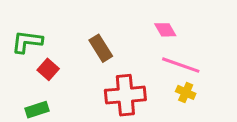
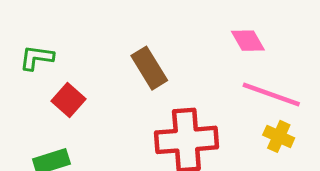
green L-shape: (27, 42) -> (37, 58), size x0.7

